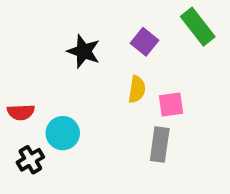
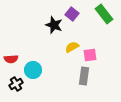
purple square: (144, 42) -> (72, 14), moved
black star: (84, 51) -> (54, 25), moved
yellow semicircle: (137, 89) -> (72, 47), turned -128

